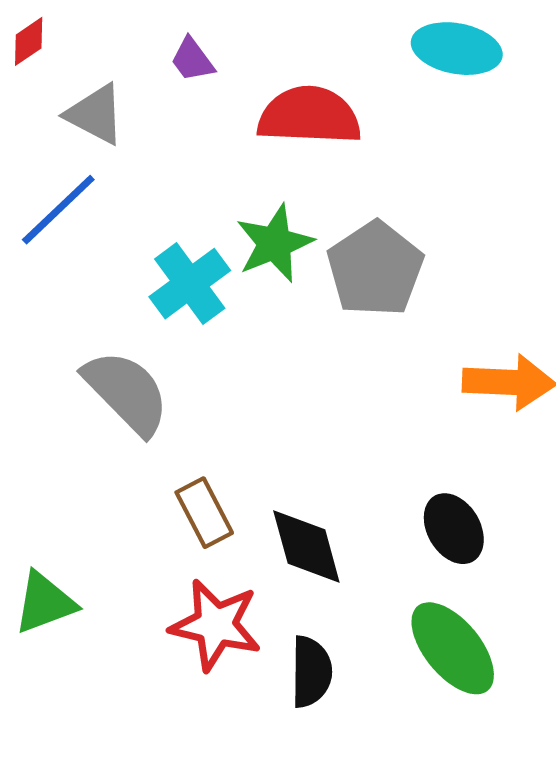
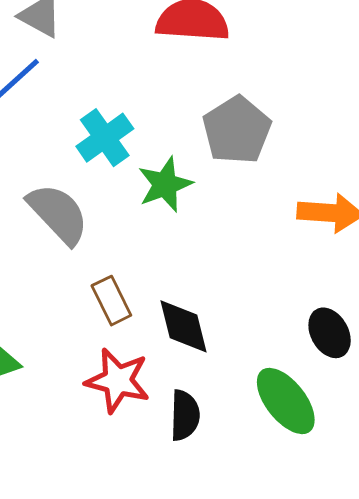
green star: (275, 243) -> (165, 184), moved
black ellipse: (454, 529) -> (330, 333), moved

